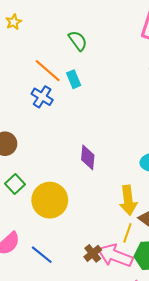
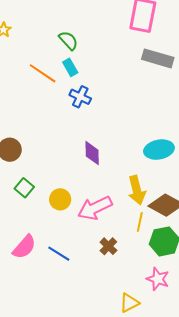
cyan rectangle: (74, 79) -> (70, 67), moved
blue cross: (42, 97) -> (80, 97), moved
yellow circle: (50, 200) -> (60, 199), size x0.6
pink arrow: (115, 256) -> (95, 208), moved, turned -40

